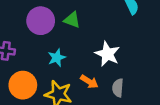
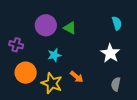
white star: (107, 54) -> (110, 53), moved
gray semicircle: (118, 88) -> (116, 84), moved

